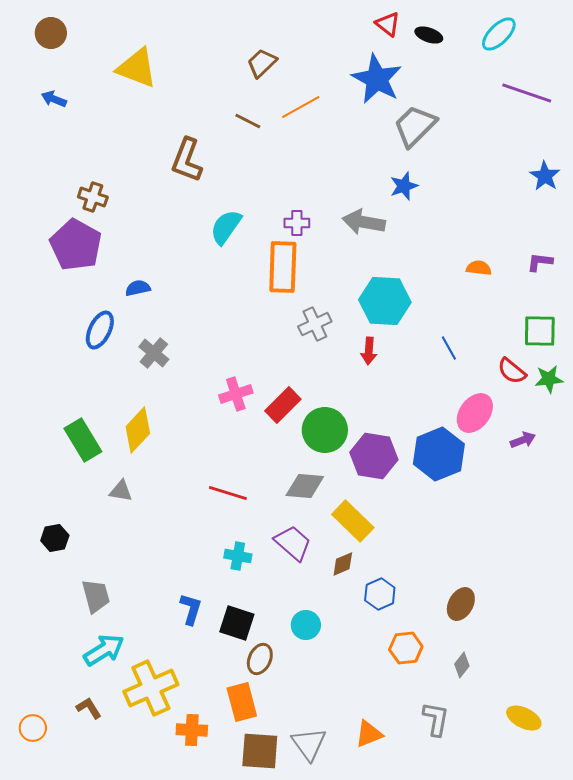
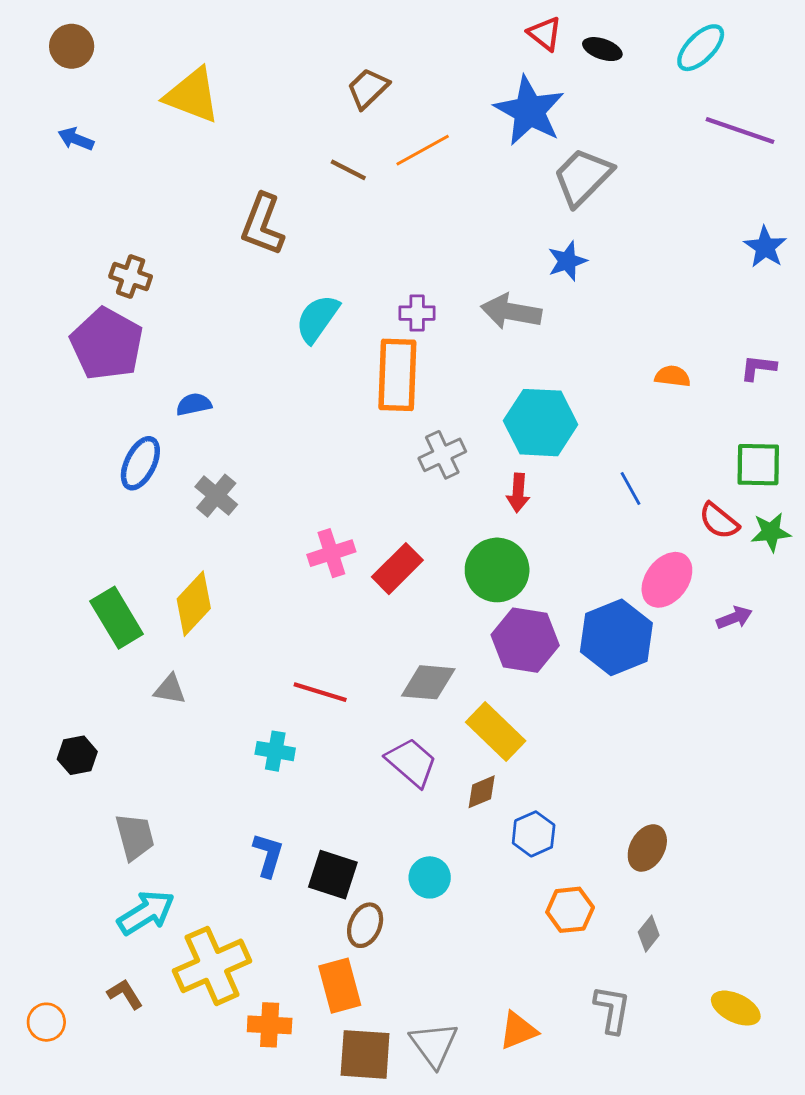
green circle: (325, 430) -> (497, 570), moved
cyan cross: (238, 556) -> (275, 751), moved

